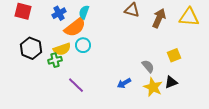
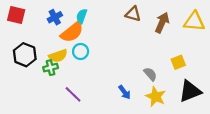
black triangle: (171, 82) -> (190, 91), moved, size x1.6
blue arrow: (124, 83) -> (125, 92), turned -96

